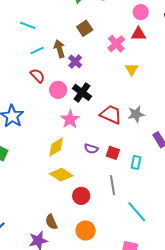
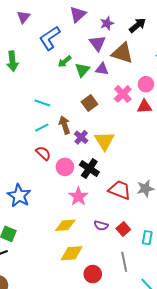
cyan line: (28, 25) -> (42, 103), moved
pink cross: (116, 44) -> (123, 94), moved
yellow triangle: (132, 69) -> (104, 141), moved, size x1.5
yellow diamond: (56, 147) -> (65, 225), turned 30
red square: (113, 153) -> (123, 229), turned 32
yellow diamond: (61, 175) -> (72, 253), turned -35

